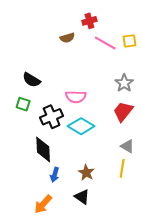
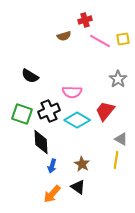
green square: (23, 104) -> (22, 114), moved, size x1.5
red trapezoid: (123, 111) -> (105, 111), moved
orange arrow: (43, 204) -> (52, 194), moved

